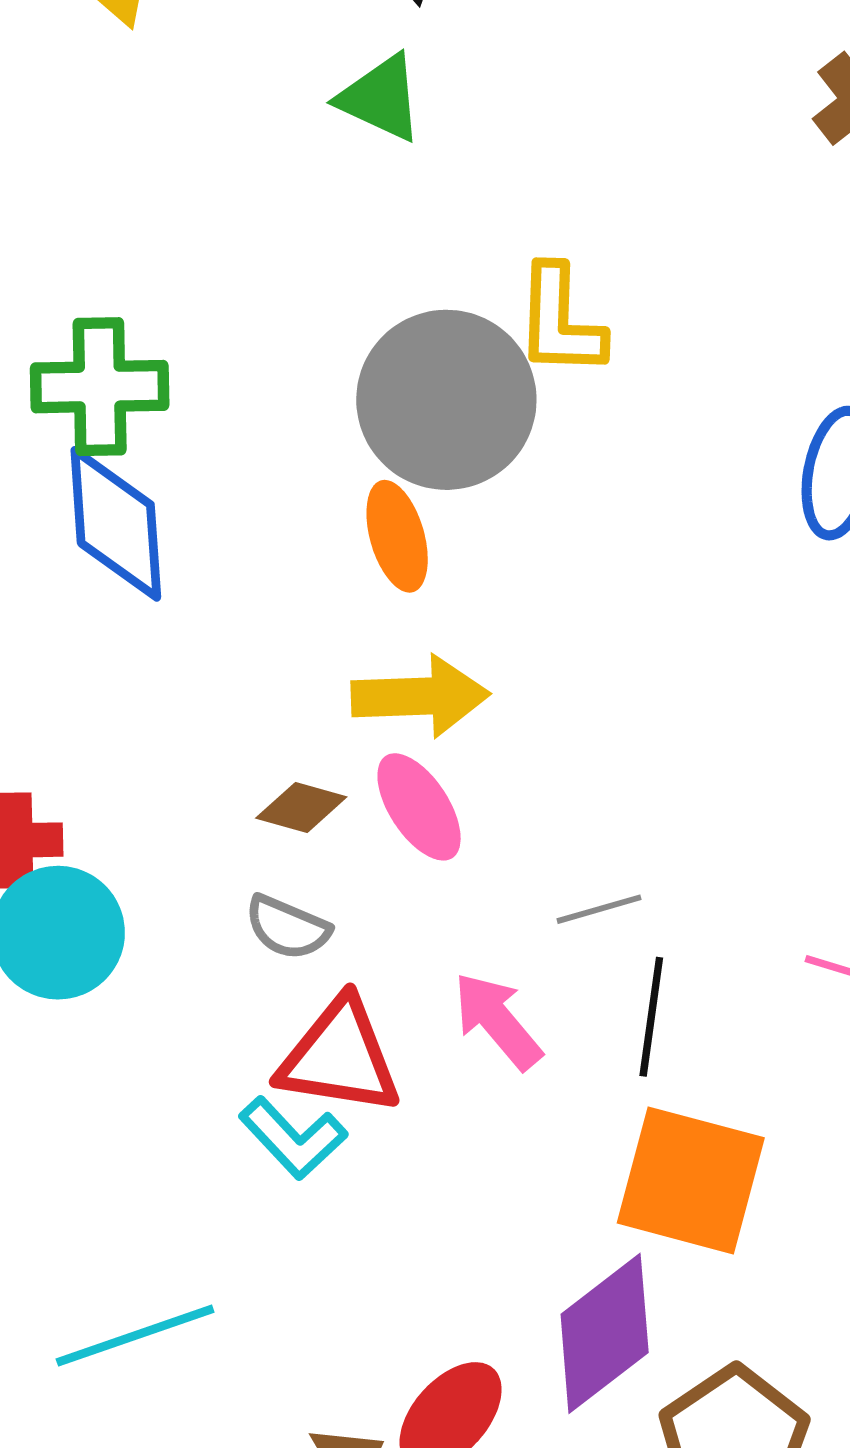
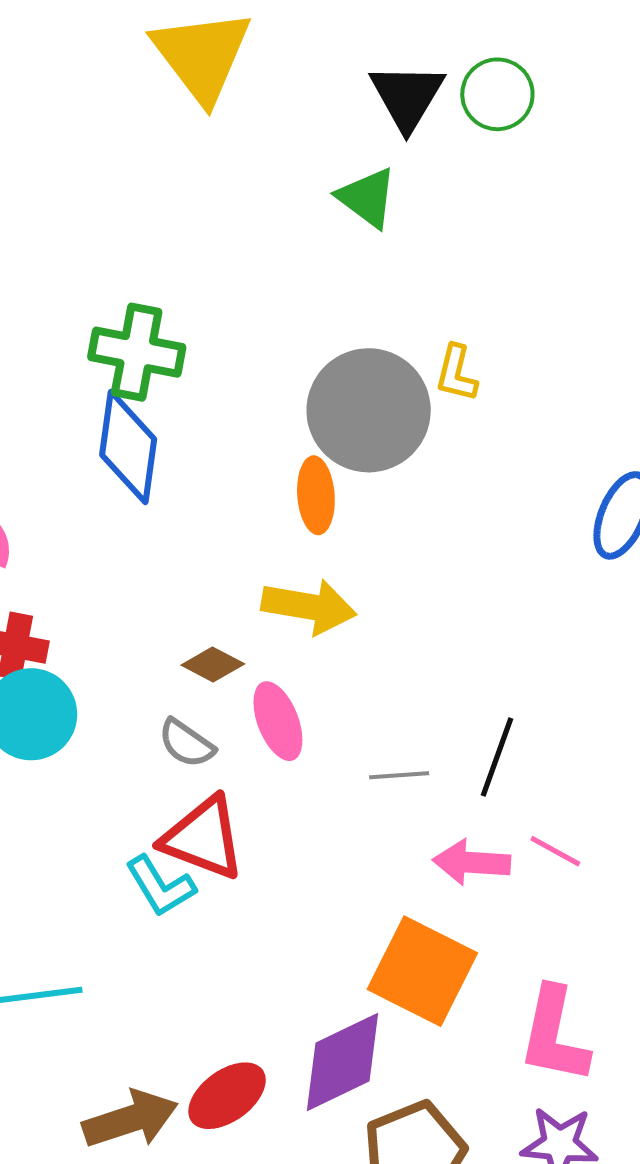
yellow L-shape: (560, 321) -> (456, 373), size x0.7
pink ellipse: (419, 807) -> (278, 721), moved
black line: (651, 1017) -> (497, 757), moved
pink arrow: (497, 1021) -> (472, 862), moved, turned -58

